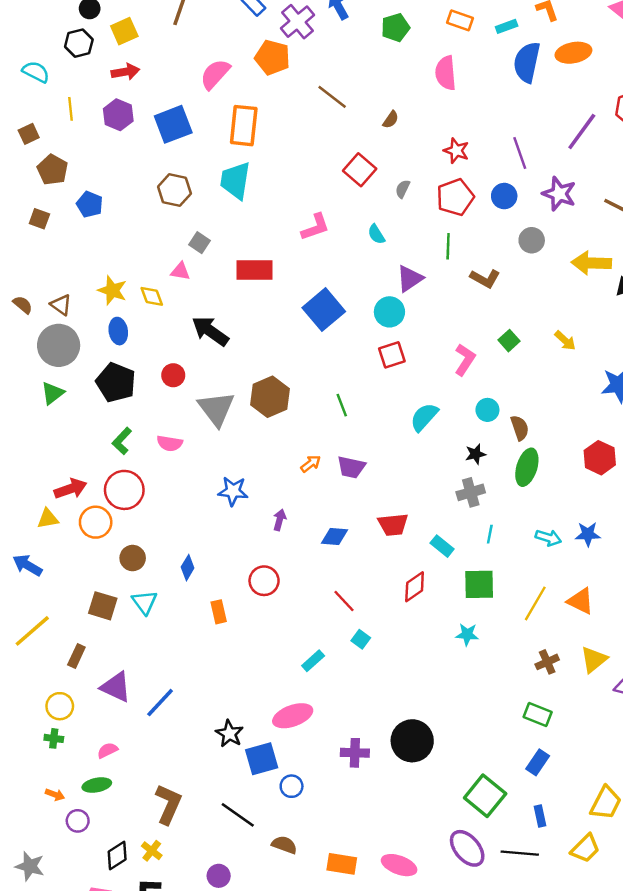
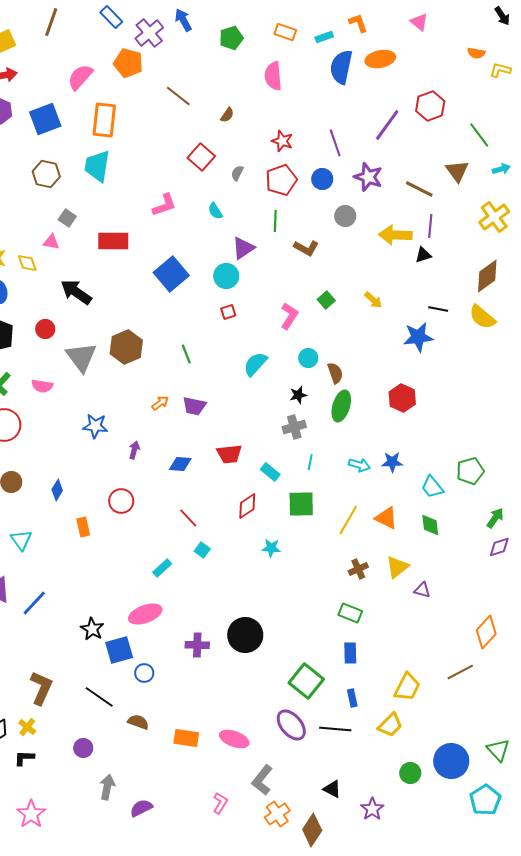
red square: (392, 355) -> (228, 312), size x0.7
cyan triangle: (145, 602) -> (21, 540), moved
cyan star: (467, 634) -> (271, 548), moved
blue rectangle: (538, 762) -> (350, 653), turned -35

